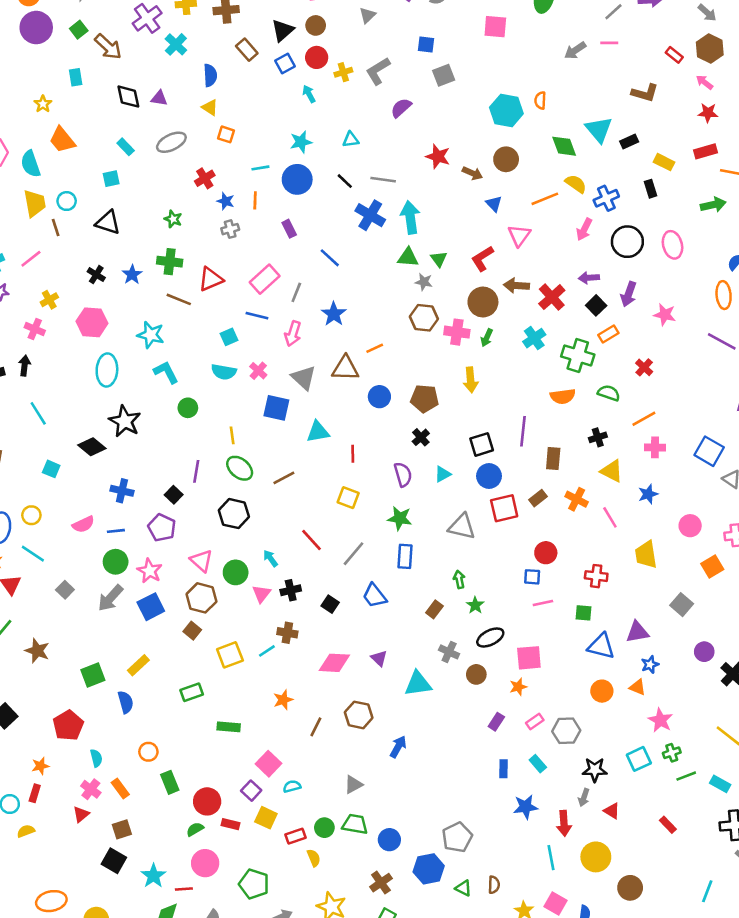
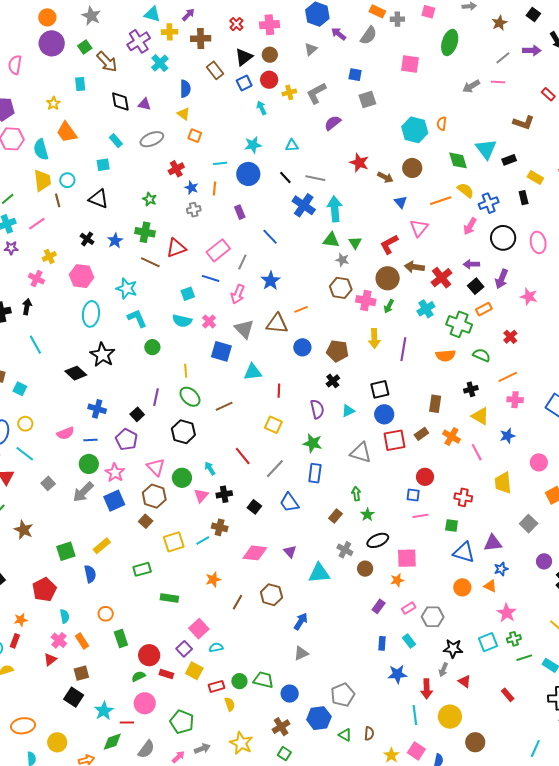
purple line: (523, 431) -> (403, 349), moved
cyan square: (51, 469) -> (20, 389), moved
gray triangle: (353, 785) -> (301, 653), moved

